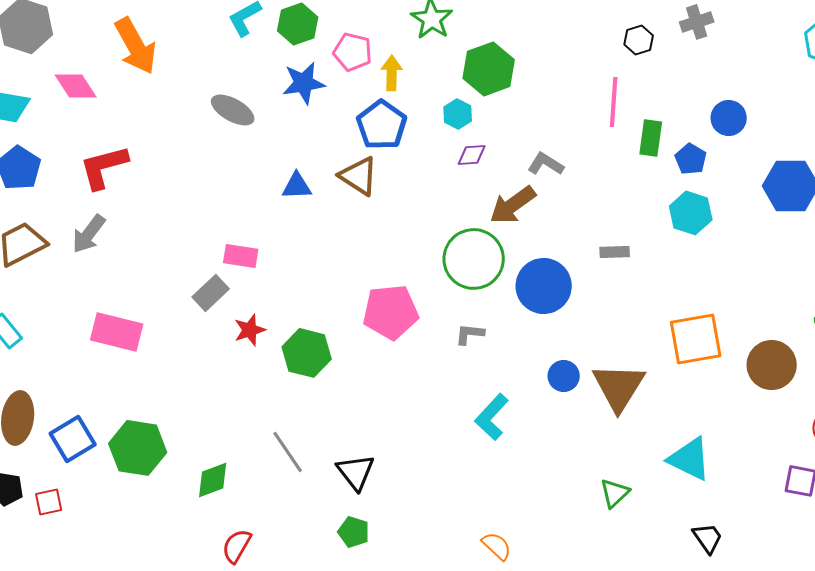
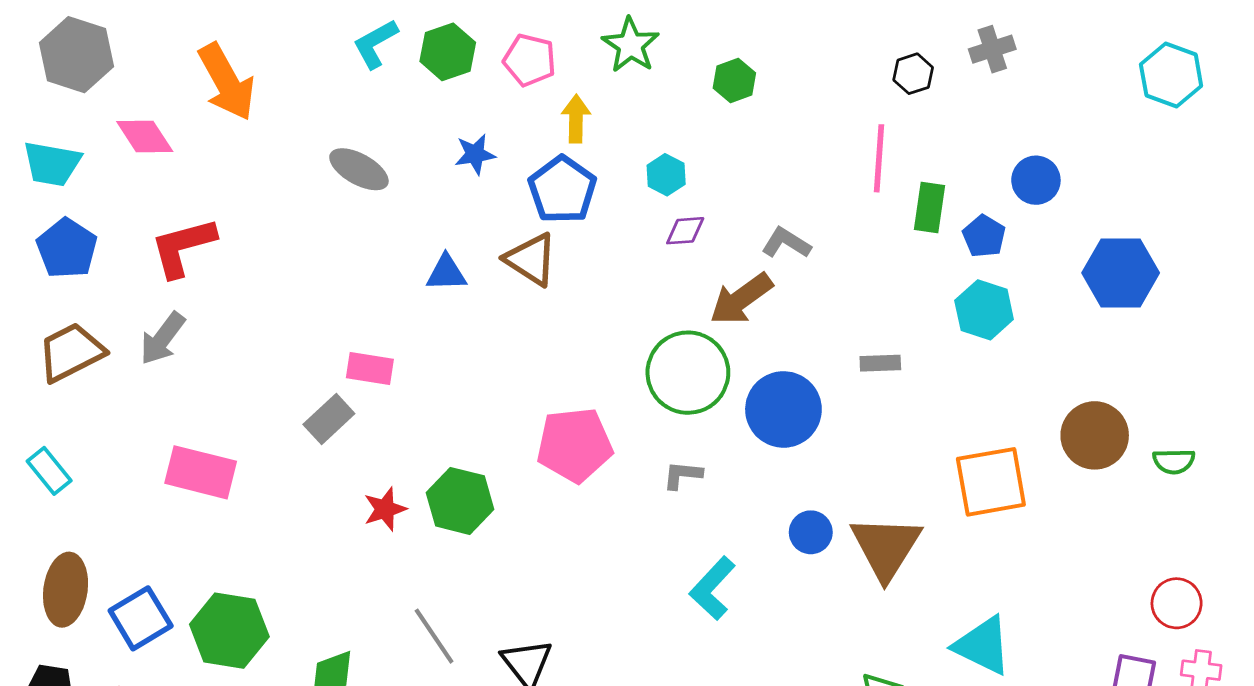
pink pentagon: (353, 52) -> (530, 60), moved
green hexagon: (489, 69) -> (734, 81), moved, size x0.6
blue star: (304, 83) -> (475, 154), moved, size x0.7
red star: (250, 330) -> (385, 509), moved
brown circle: (772, 365) -> (1095, 435), moved

